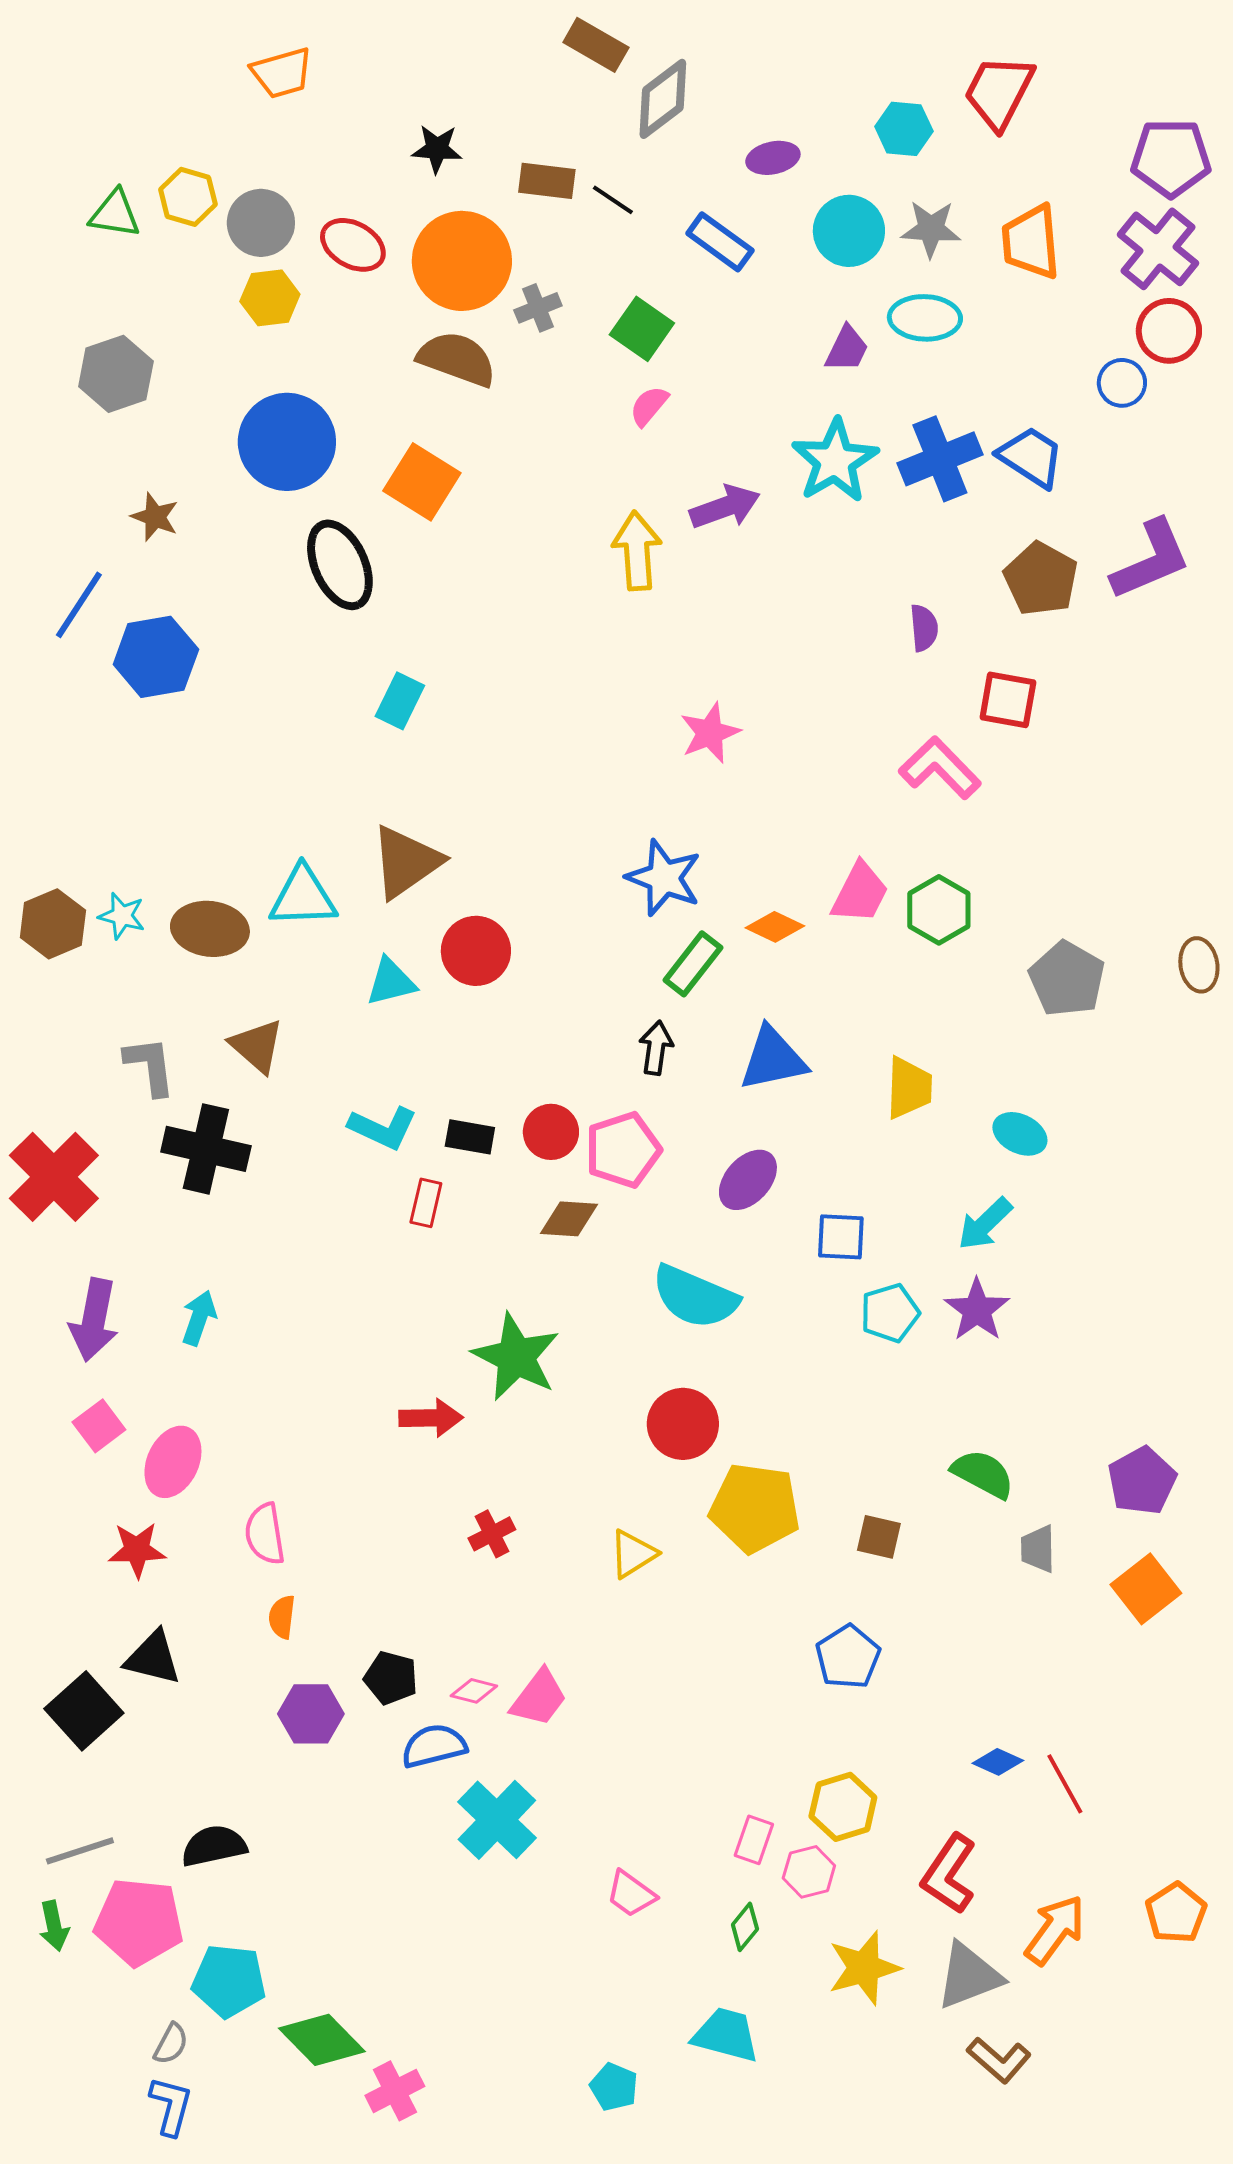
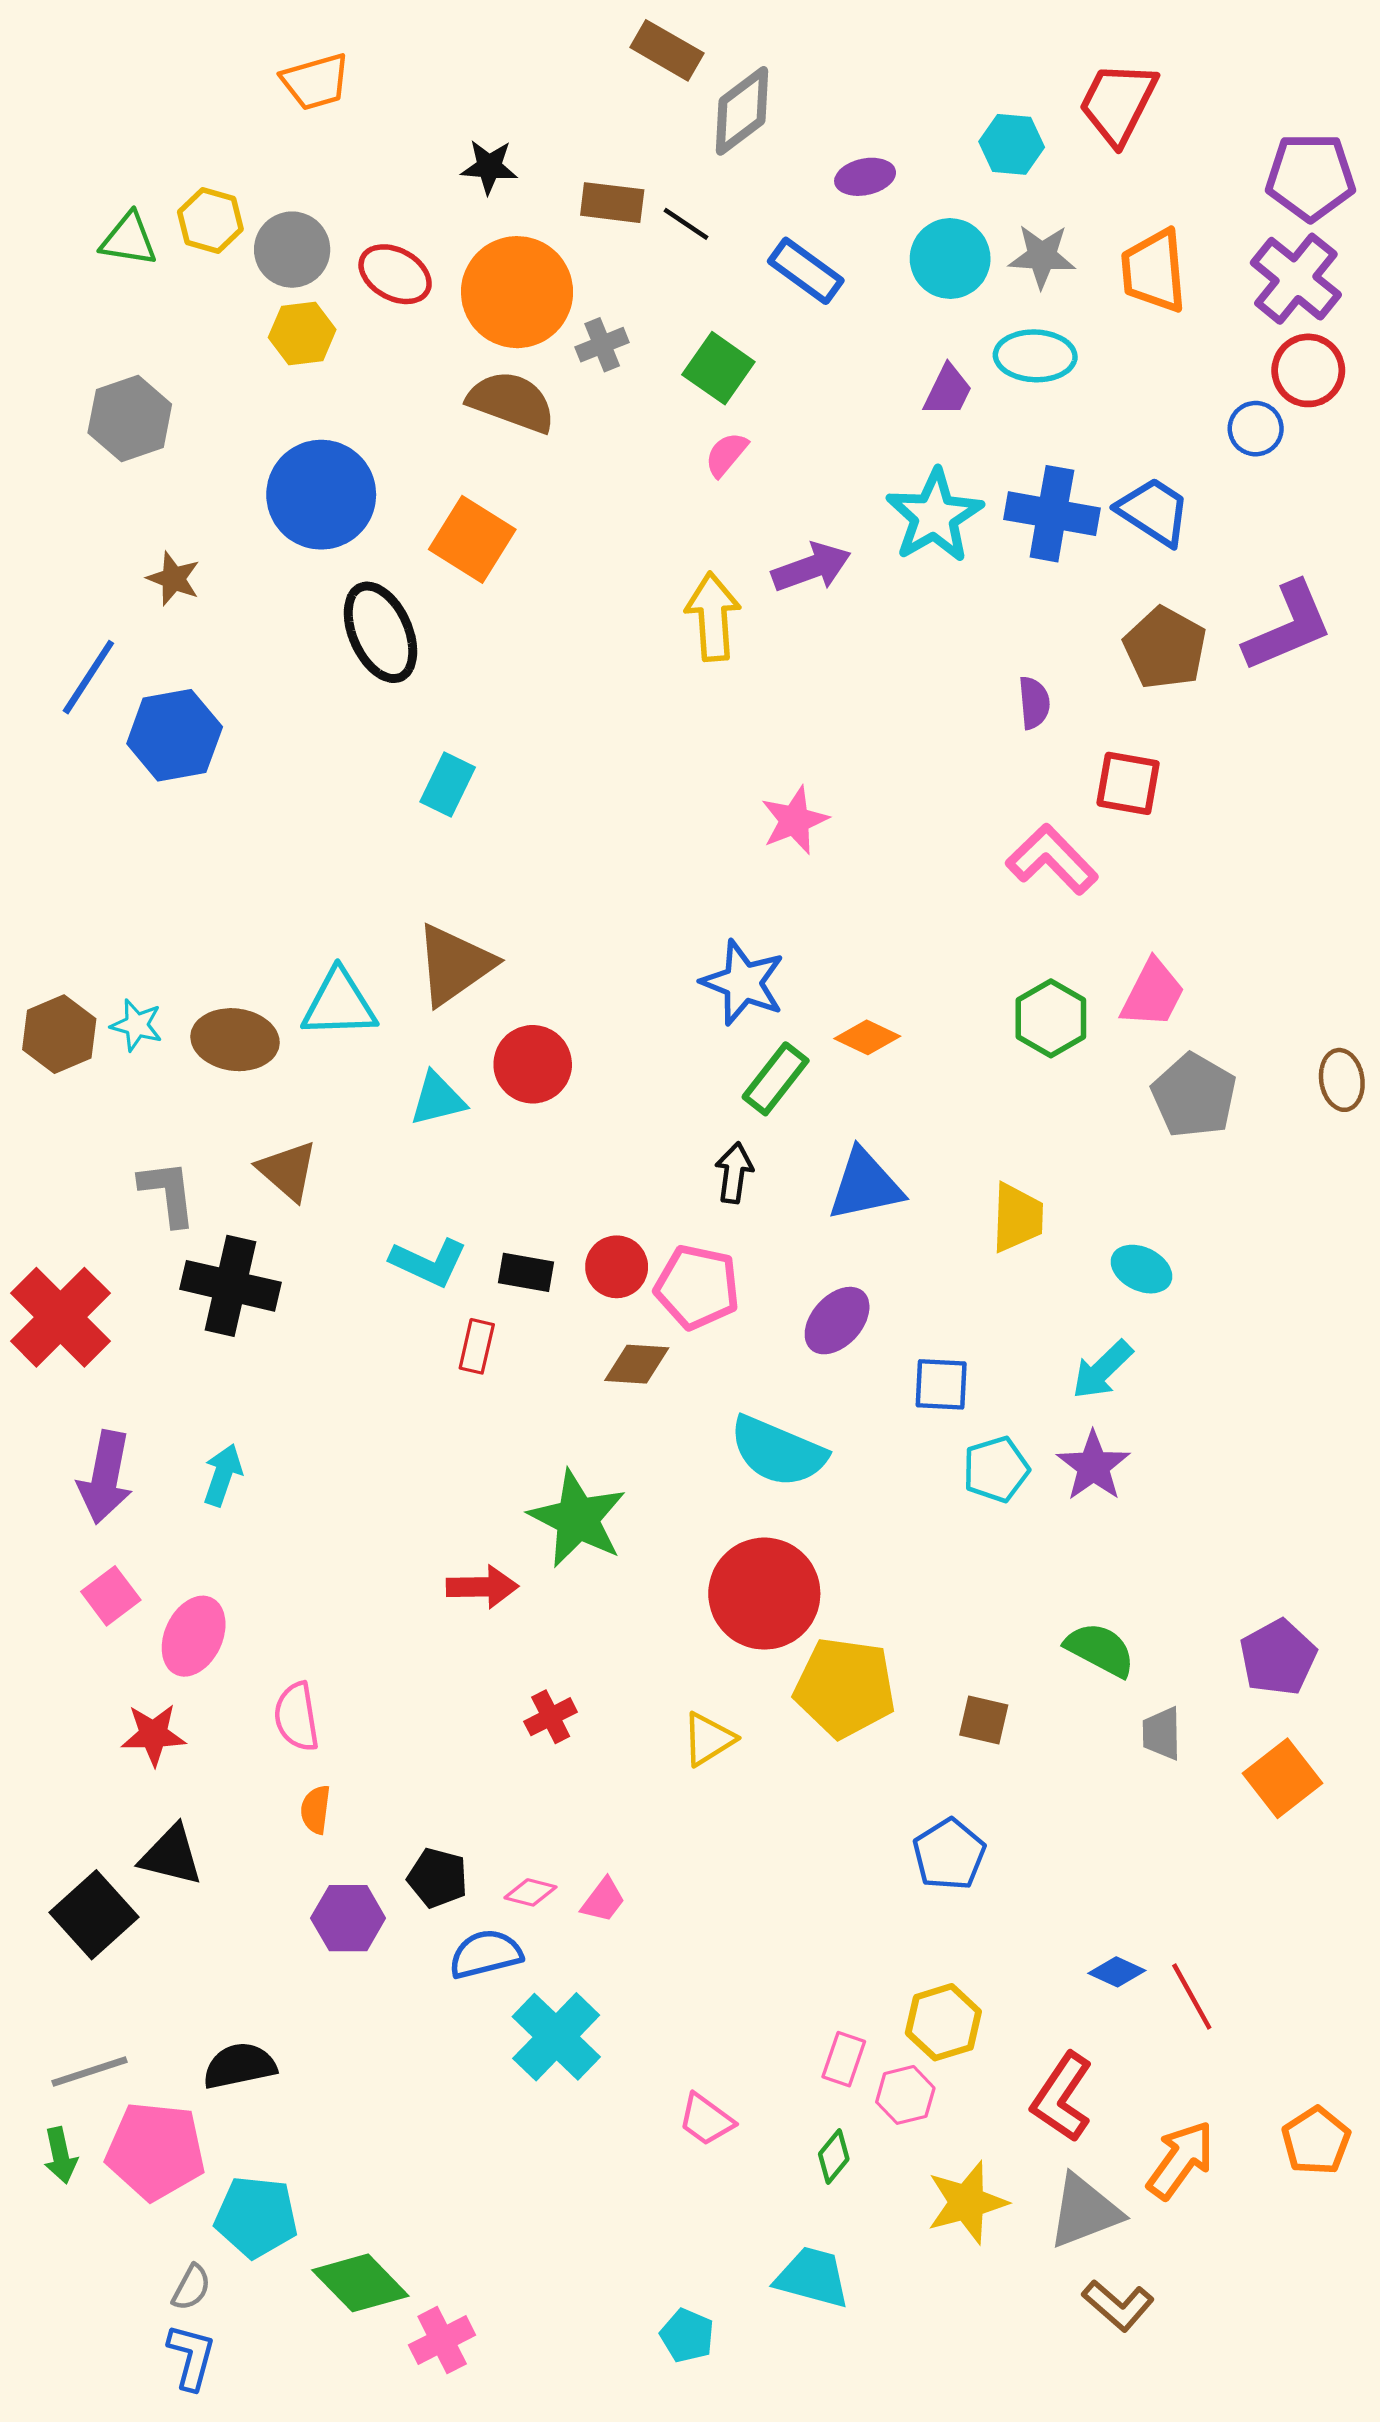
blue cross: (940, 459) -> (1052, 514), turned 32
pink trapezoid: (860, 893) -> (1153, 994), moved
pink pentagon: (623, 1150) -> (697, 1287), turned 30
red circle: (683, 1424) -> (764, 1594), size x1.4
pink trapezoid: (539, 1698) -> (603, 1900), size x0.7

